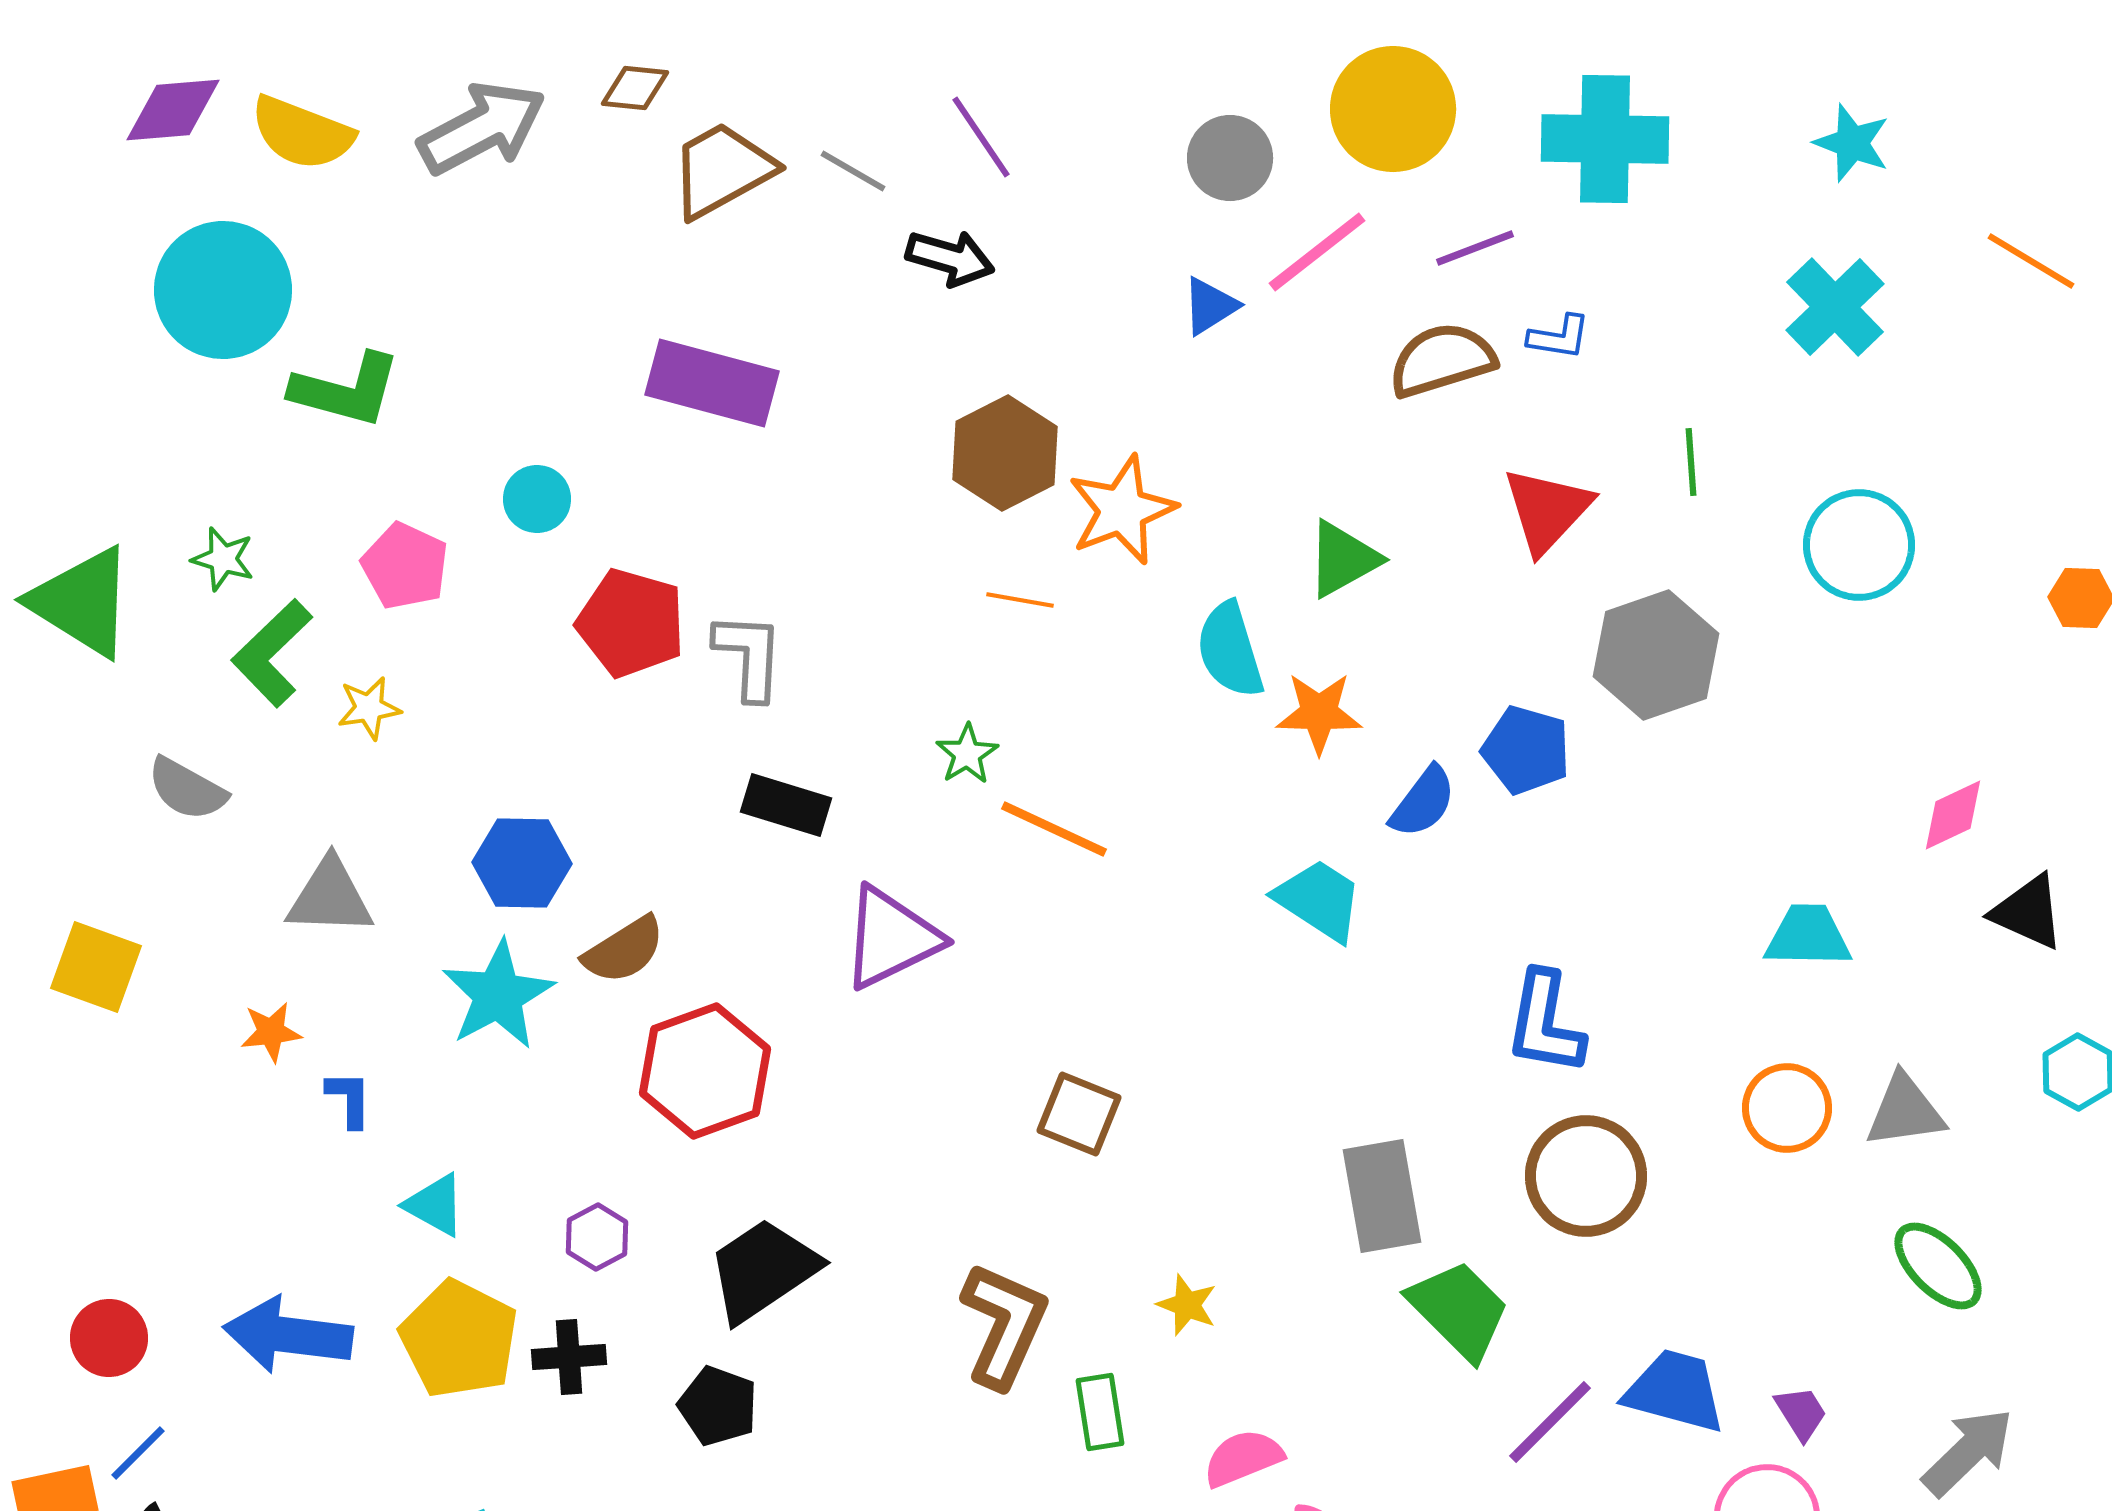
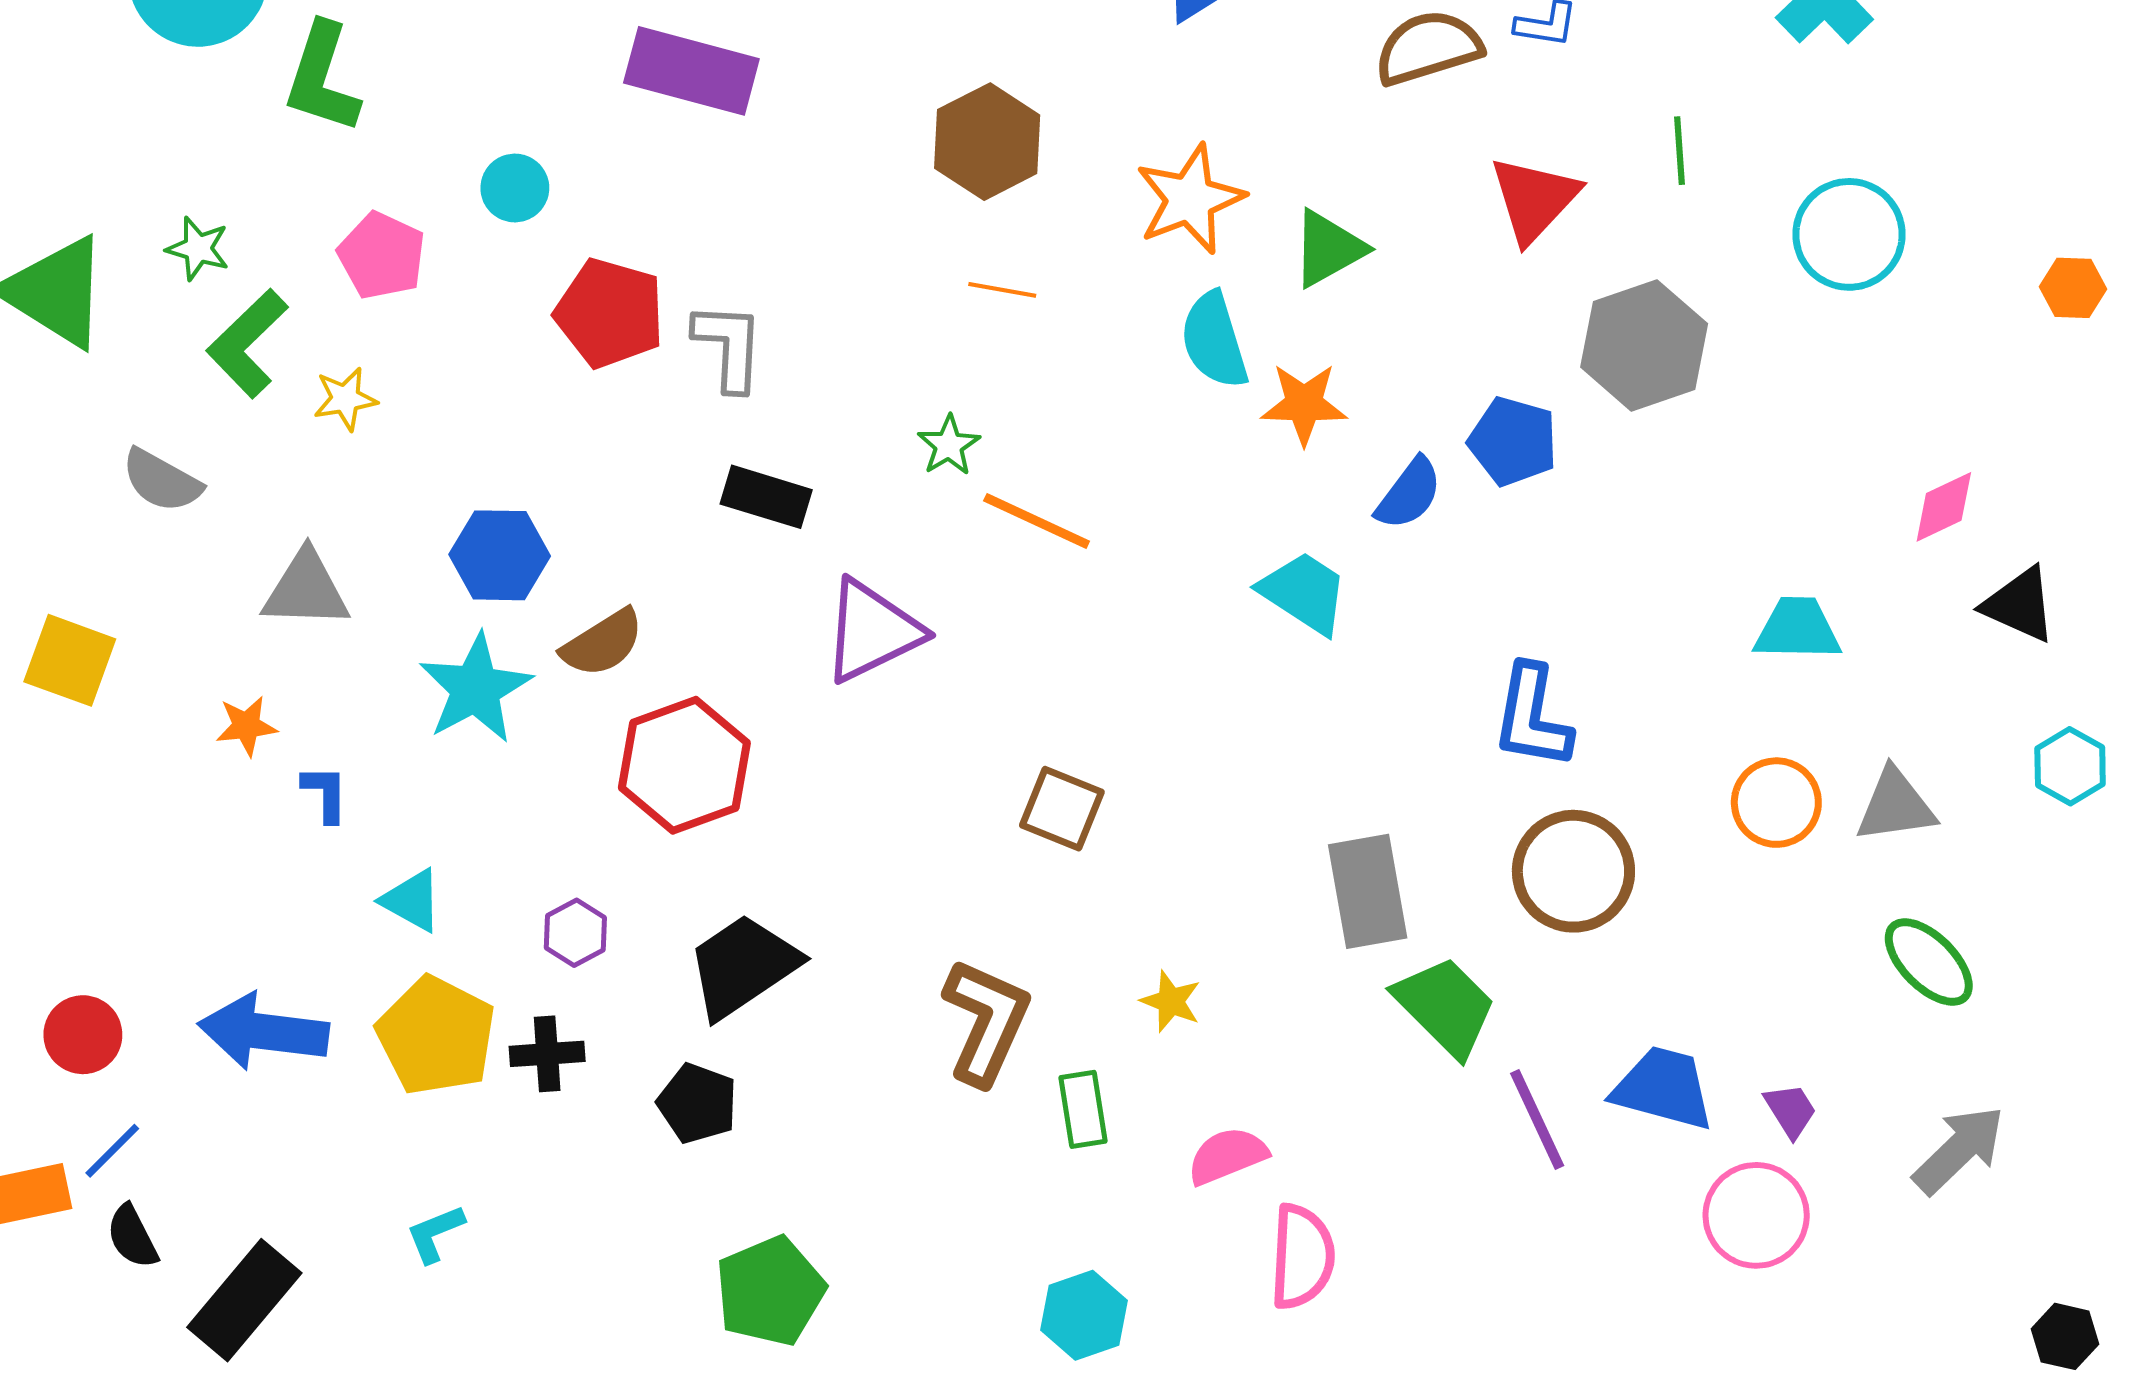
green L-shape: (346, 390) -> (322, 78), turned 93
orange star: (1122, 510) -> (1190, 199), moved
purple line: (1550, 1422) -> (1537, 1119), turned -70

